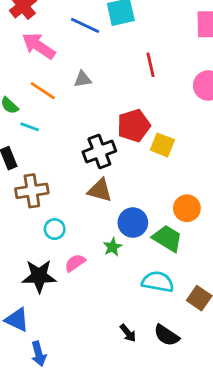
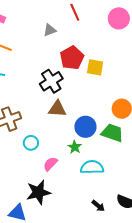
gray triangle: (83, 79) -> (50, 30), moved
black star: (39, 276) -> (38, 192), moved
cyan semicircle: (158, 282) -> (92, 167), moved

